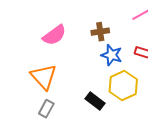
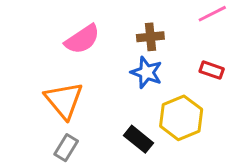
blue star: (112, 55) -> (146, 72), moved

